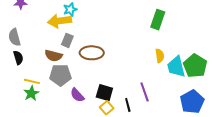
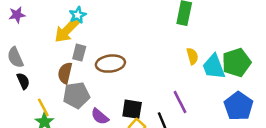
yellow arrow: (60, 21) -> (67, 30), turned -30
brown semicircle: (54, 56) -> (65, 73), turned 96
green pentagon: (195, 66) -> (236, 63), turned 30
yellow line: (32, 81) -> (43, 107), turned 56

